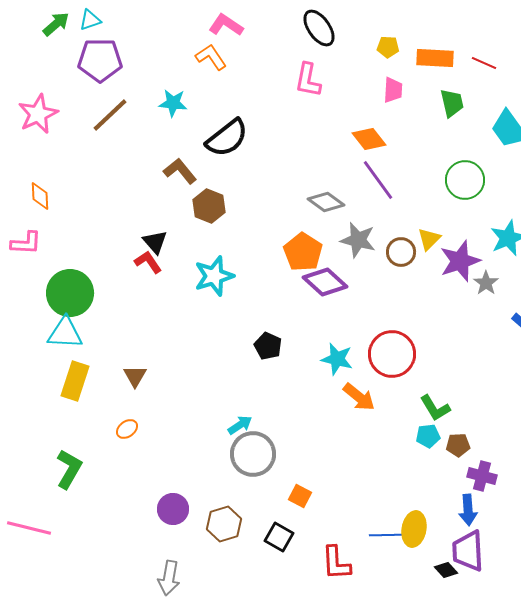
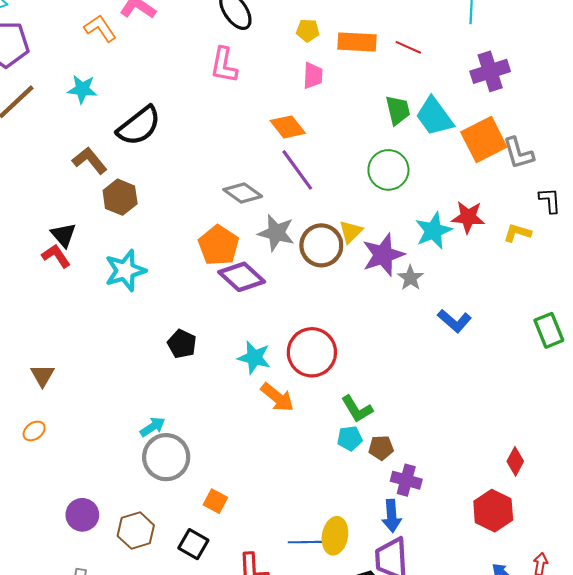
orange L-shape: (211, 57) -> (100, 28), moved
green trapezoid: (452, 103) -> (398, 110), moved
brown circle: (401, 252) -> (321, 245), size x1.4

